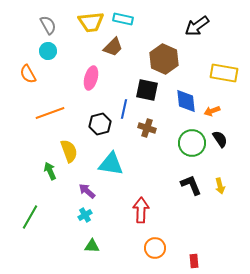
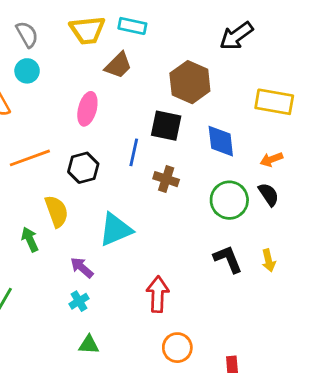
orange arrow: (212, 111) -> (271, 159), moved
black hexagon: (100, 124) -> (83, 168), moved
cyan triangle: (111, 164) -> (116, 230), turned -32

